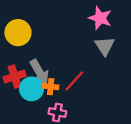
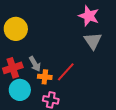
gray arrow: (39, 72) -> (35, 64), size x0.7
cyan circle: (31, 89) -> (20, 90), moved

